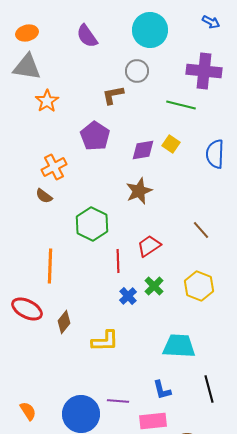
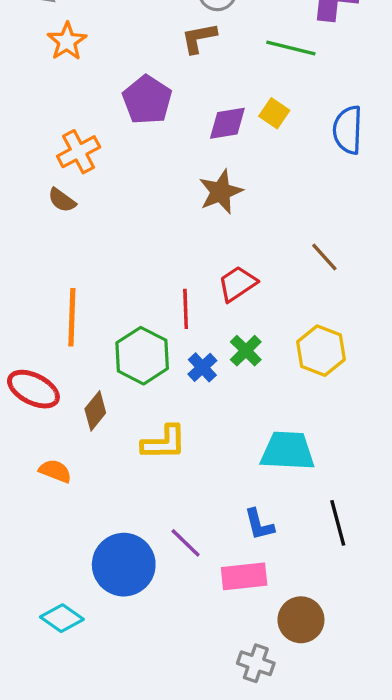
brown L-shape: (113, 95) -> (199, 38), moved
green hexagon: (92, 224) -> (142, 356), moved
purple line: (118, 401) -> (186, 543), turned 40
orange semicircle: (28, 411) -> (55, 471), moved, turned -36

